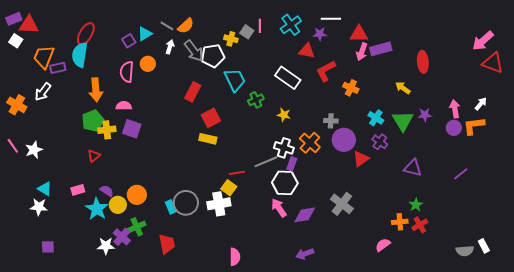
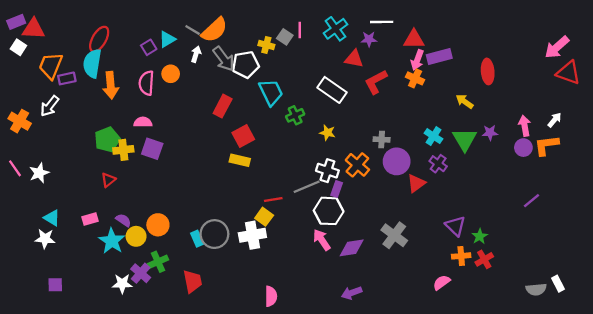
orange semicircle: (186, 26) -> (214, 30), size x1.4
orange cross: (351, 88) -> (415, 78), moved
orange arrow: (96, 90) -> (111, 85), moved
purple triangle: (413, 168) -> (455, 226), moved, turned 30

